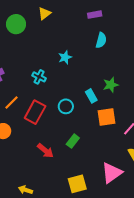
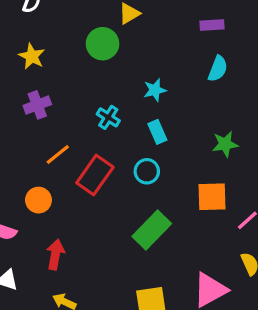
green circle: (16, 24) -> (103, 44), moved
cyan rectangle: (91, 96) -> (157, 132), moved
green rectangle: (73, 141) -> (152, 230), size x1.6
red arrow: (45, 151) -> (55, 254), moved, turned -126

